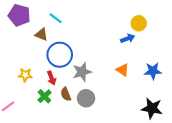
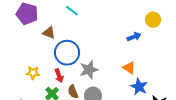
cyan line: (56, 18) -> (72, 11), moved
yellow circle: (139, 23) -> (153, 20), moved
blue star: (153, 71) -> (139, 87), moved, turned 30

